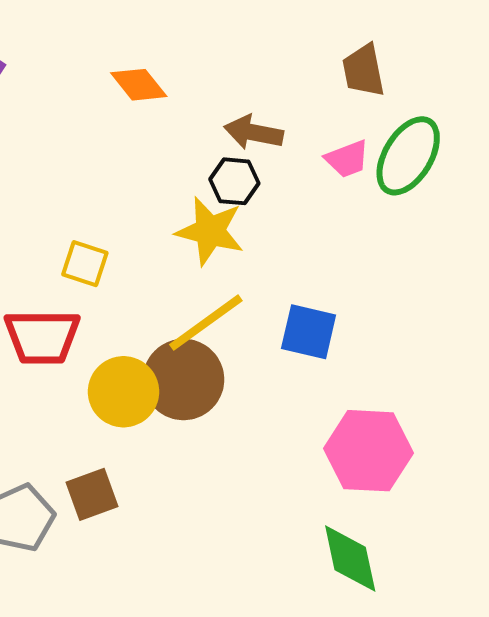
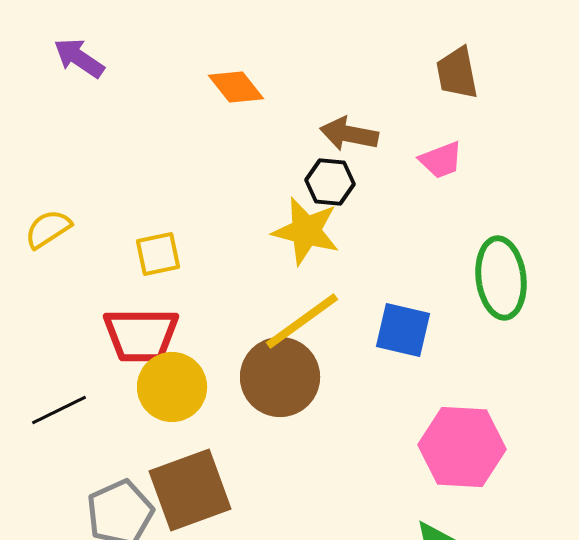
green ellipse: (408, 156) -> (501, 278), moved, turned -38
yellow square: (85, 264) -> (158, 254), moved, turned -30
yellow circle: (123, 392) -> (172, 387), moved
brown square: (92, 494) -> (190, 490), size x1.6

